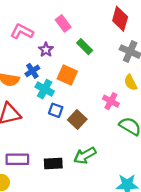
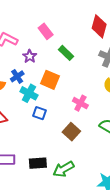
pink cross: (111, 101) -> (80, 103), moved
brown square: (77, 120) -> (71, 132), moved
green arrow: (85, 155) -> (64, 169), moved

